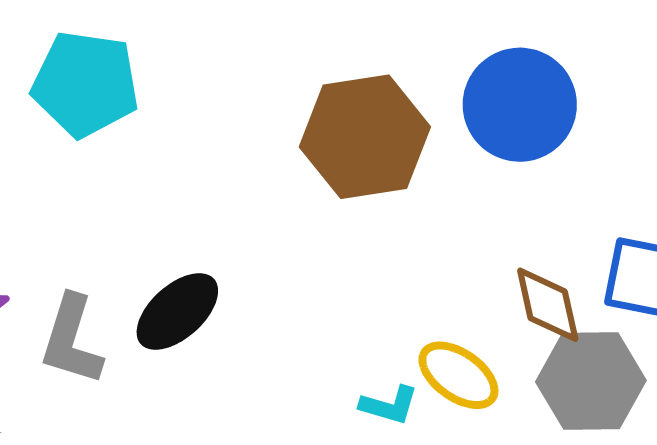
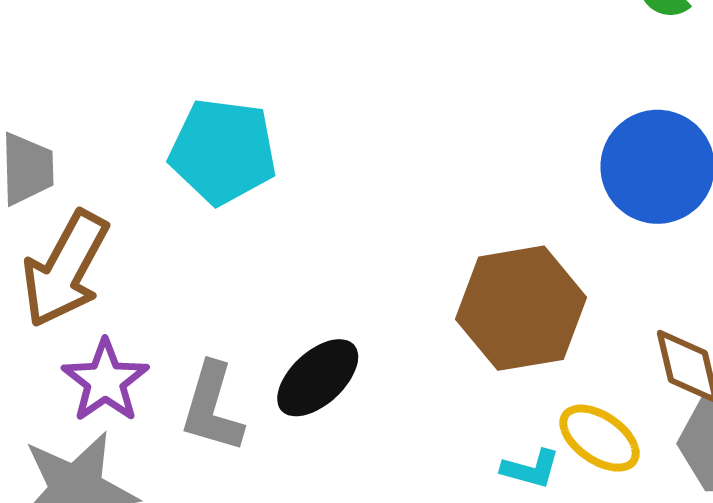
brown hexagon: (365, 137) -> (521, 308), moved

